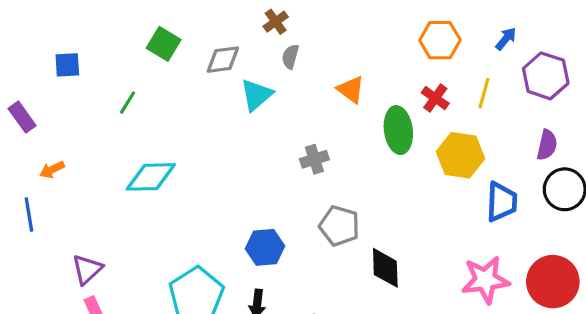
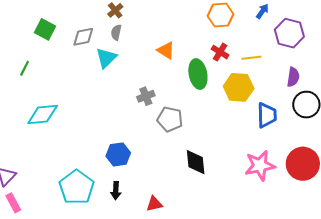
gray semicircle: (290, 57) -> (116, 32), moved
yellow line: (484, 93) -> (251, 58), moved, turned 72
gray pentagon: (339, 226) -> (170, 119), moved

